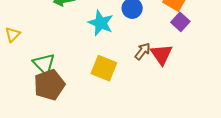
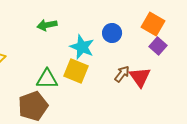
green triangle: (44, 64) -> (47, 79), moved, turned -45
yellow square: (104, 68) -> (76, 71), moved

